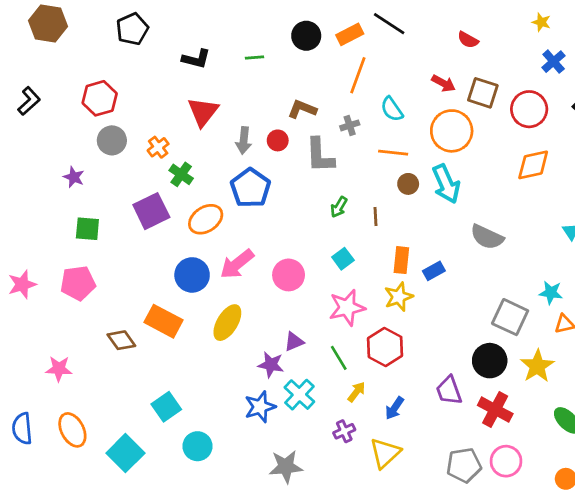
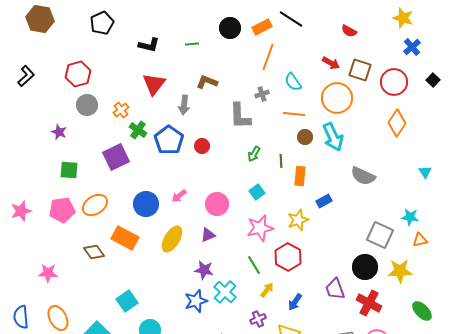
yellow star: (541, 22) -> (403, 18), size x1.5
brown L-shape: (302, 109) -> (207, 82), moved
red circle: (278, 140) -> (202, 146), moved
orange diamond: (533, 165) -> (397, 123), turned -44
blue pentagon: (250, 188) -> (169, 140), moved
orange ellipse: (206, 219) -> (95, 205), moved
orange rectangle: (401, 260) -> (300, 176), moved
pink arrow: (237, 264) -> (179, 196), size x0.6
purple triangle: (294, 342) -> (208, 235), moved
yellow star: (537, 366) -> (400, 271), turned 30

